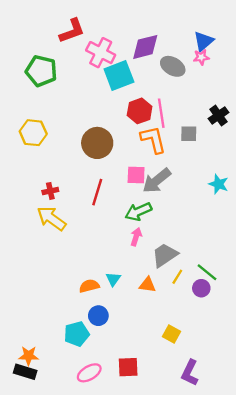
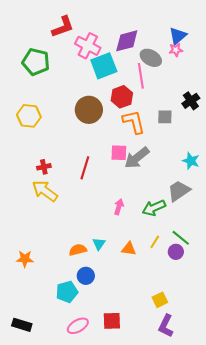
pink line: (161, 113) -> (141, 76), moved
brown circle: (97, 143) -> (89, 110), moved
green arrow: (138, 212) -> (154, 208), moved
gray trapezoid: (165, 255) -> (179, 191), moved
yellow square: (172, 334) -> (160, 300), moved, turned 35
orange star: (29, 356) -> (25, 259), moved

